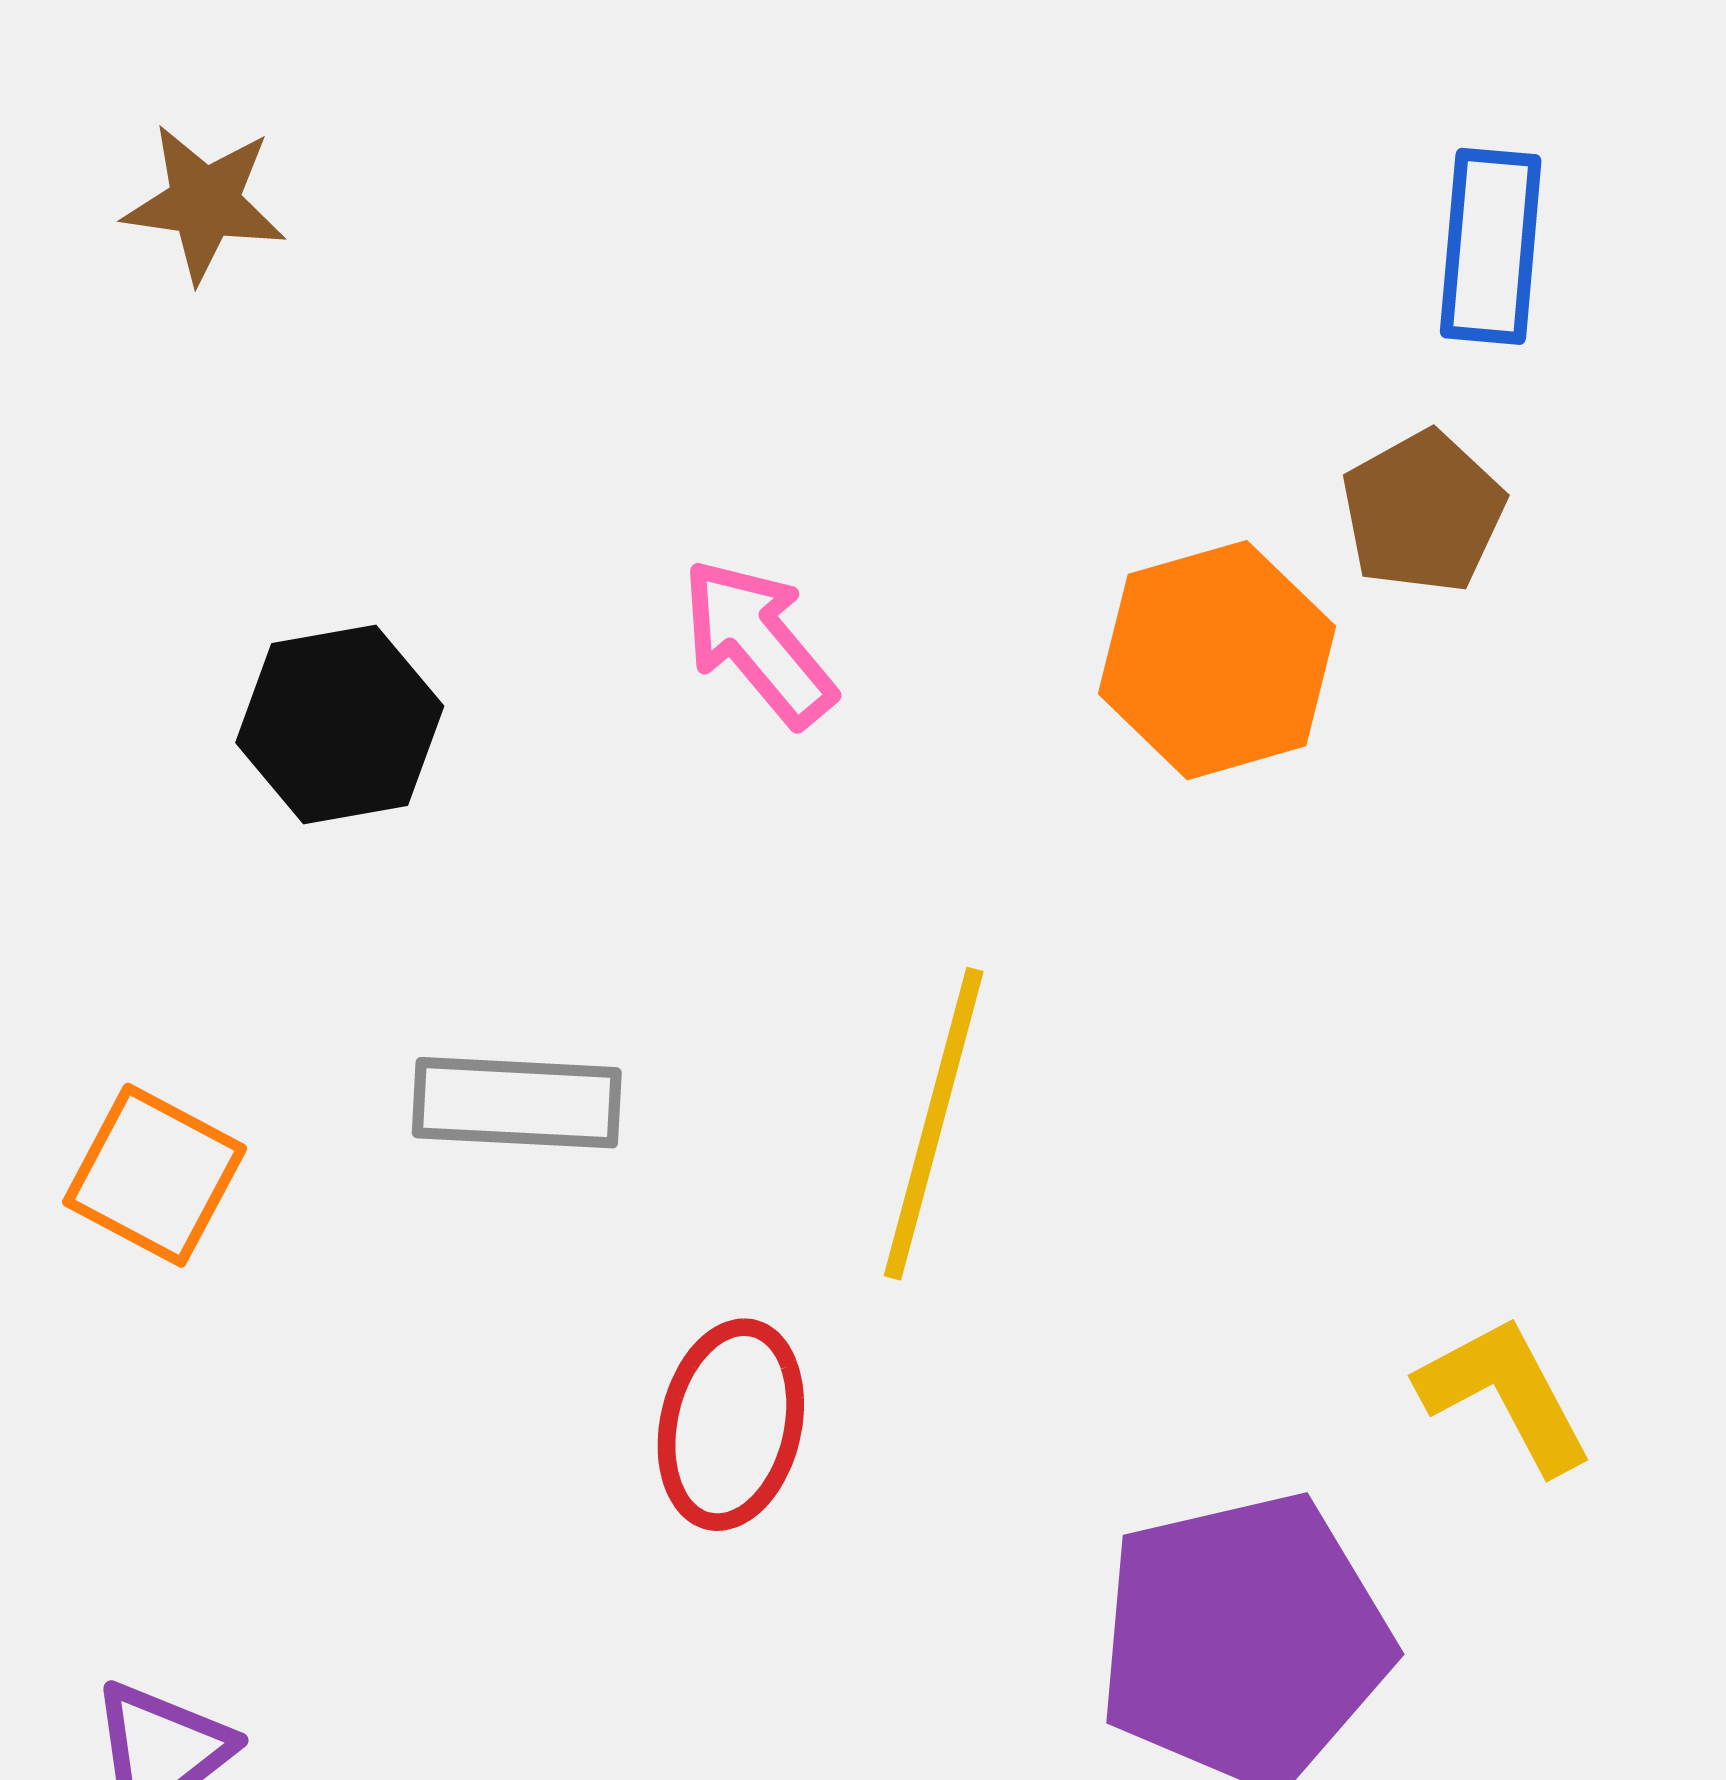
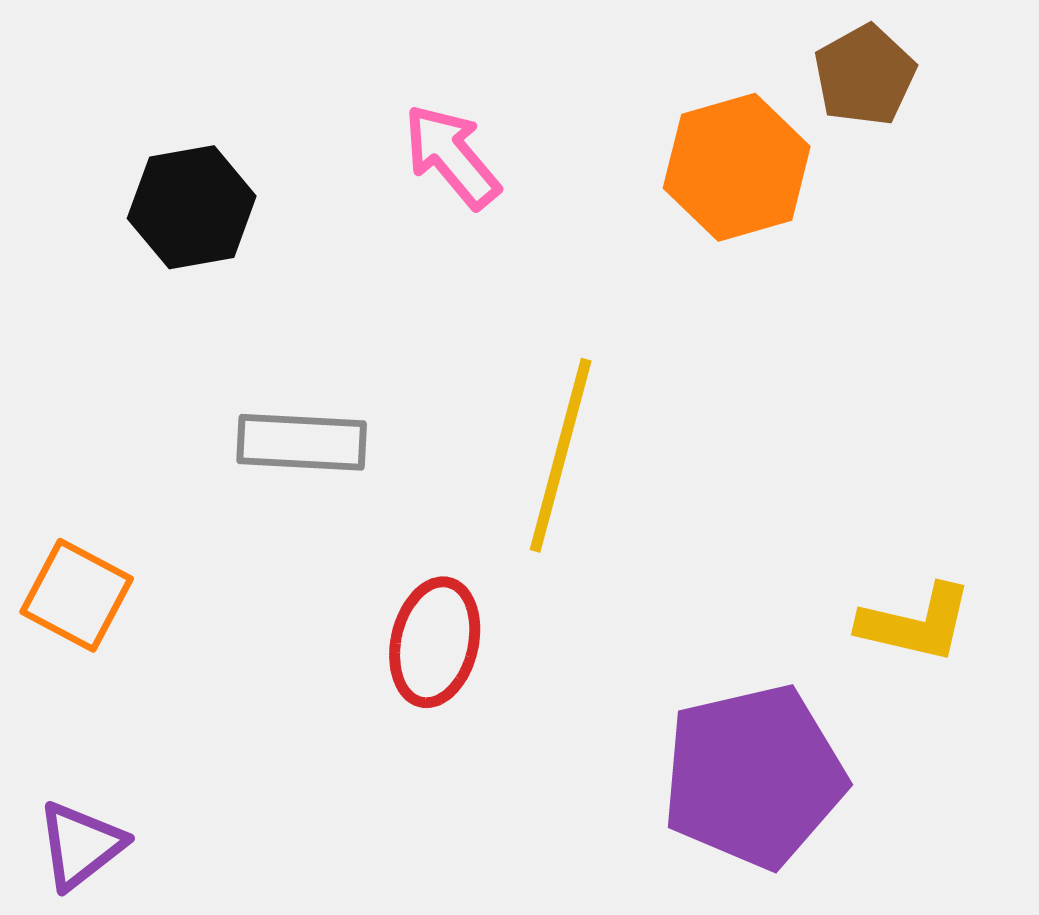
orange square: (155, 1175) -> (77, 595), moved
yellow L-shape: (1505, 1394) -> (916, 623), turned 131

